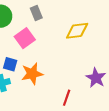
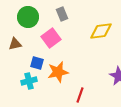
red line: (67, 98) -> (80, 95), moved

